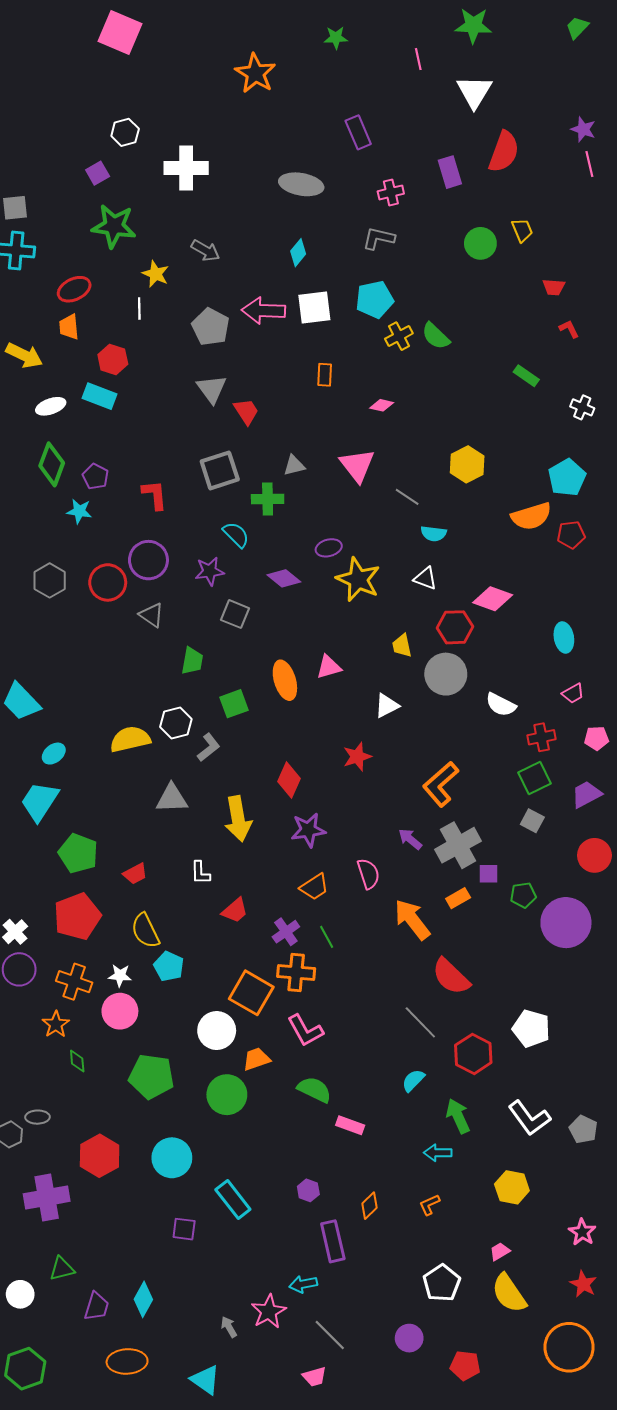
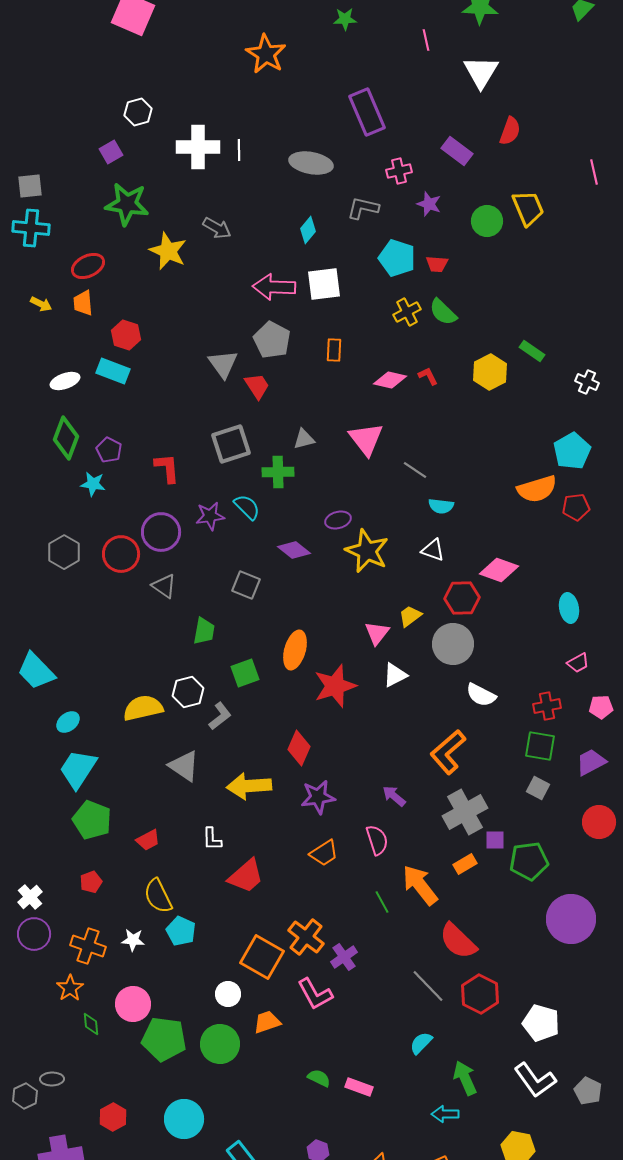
purple star: (583, 129) -> (429, 204), moved
purple rectangle: (358, 132) -> (367, 112), size x1.4
red semicircle: (504, 152) -> (510, 131), size x0.7
pink line: (589, 164) -> (594, 172), moved
purple rectangle: (450, 172) -> (457, 151), turned -36
yellow trapezoid: (522, 230) -> (528, 208), size x1.5
gray L-shape: (379, 238) -> (363, 208), moved
yellow star: (156, 274) -> (168, 251), size x1.4
red trapezoid: (554, 287) -> (437, 264), moved
cyan pentagon: (375, 299) -> (397, 258), moved, turned 30
white line: (139, 309) -> (239, 150), moved
gray pentagon: (211, 327) -> (272, 340), moved
red L-shape: (569, 329) -> (428, 376), moved
yellow arrow: (24, 355) -> (41, 304), moved, size x0.6
pink diamond: (382, 405) -> (390, 380), size x1.4
yellow hexagon: (467, 464) -> (490, 372), moved
purple star: (210, 571) -> (210, 516), moved
yellow trapezoid: (402, 646) -> (410, 616), turned 65
pink triangle: (329, 667) -> (377, 633), moved, turned -36
orange ellipse: (285, 680) -> (295, 650), turned 33
white semicircle: (501, 705) -> (481, 695), moved
red star: (357, 757) -> (335, 686), moved, size x1.5
green square: (534, 778) -> (540, 746), turned 36
gray triangle: (172, 798) -> (184, 766), turned 36
cyan trapezoid: (39, 801) -> (78, 769), moved
yellow arrow: (238, 819) -> (249, 786), turned 96
purple arrow: (410, 839) -> (394, 796), moved
green pentagon: (523, 895) -> (529, 861), size x1.5
red trapezoid: (235, 910) -> (246, 876), size x1.4
red pentagon: (77, 916) -> (91, 882), size x0.5
purple circle: (566, 923) -> (571, 919), moved
purple cross: (286, 932) -> (344, 957), moved
green line: (327, 937) -> (382, 902), moved
orange cross: (296, 972) -> (306, 937), turned 33
pink circle: (120, 1011) -> (133, 1004), moved
white pentagon: (531, 1028) -> (541, 1023), moved
white circle: (217, 1031) -> (228, 994), size x0.7
red hexagon: (473, 1054) -> (480, 994), moved
green semicircle: (314, 1090) -> (319, 1078), moved, size x0.7
green circle: (227, 1095) -> (220, 1044), moved
red hexagon: (100, 1156) -> (113, 1117), size x0.7

